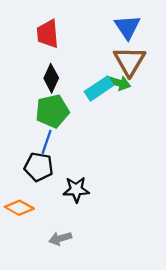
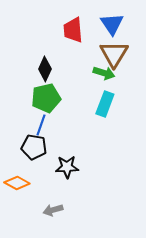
red trapezoid: (48, 34) -> (73, 30), moved
cyan rectangle: (99, 88) -> (105, 104), moved, turned -35

